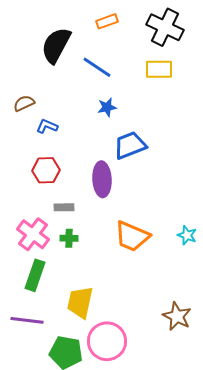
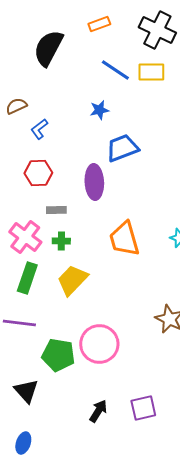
blue line: (97, 67) -> (115, 70), moved
blue L-shape: (47, 126) -> (39, 129), turned -60
orange trapezoid: (132, 236) -> (124, 239), turned 51
yellow trapezoid: (80, 302) -> (72, 280), moved, turned 32

